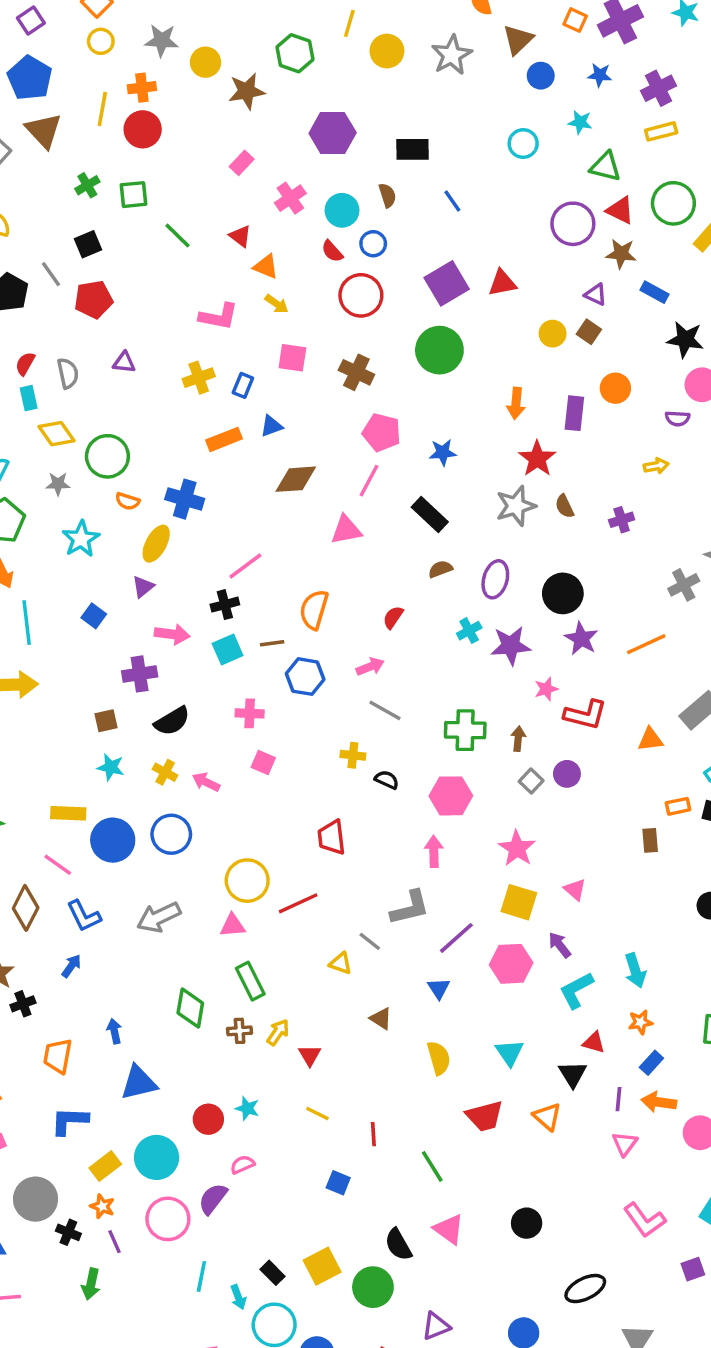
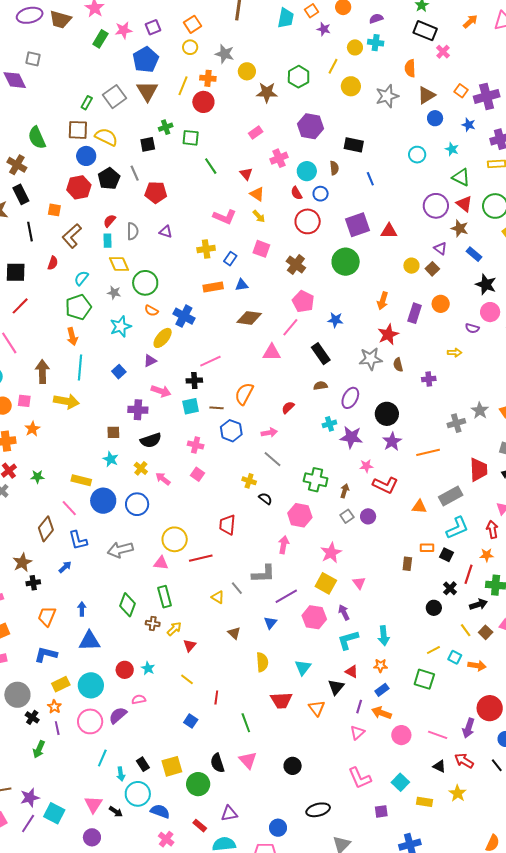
black square: (88, 244) -> (148, 144), moved

